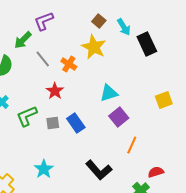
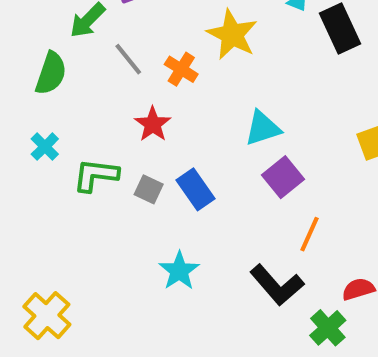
green L-shape: (27, 116) -> (96, 175), turned 30
gray square: (53, 123) -> (149, 189), turned 32
cyan star: (44, 169) -> (179, 271), moved
black L-shape: (99, 170) -> (277, 285), moved

